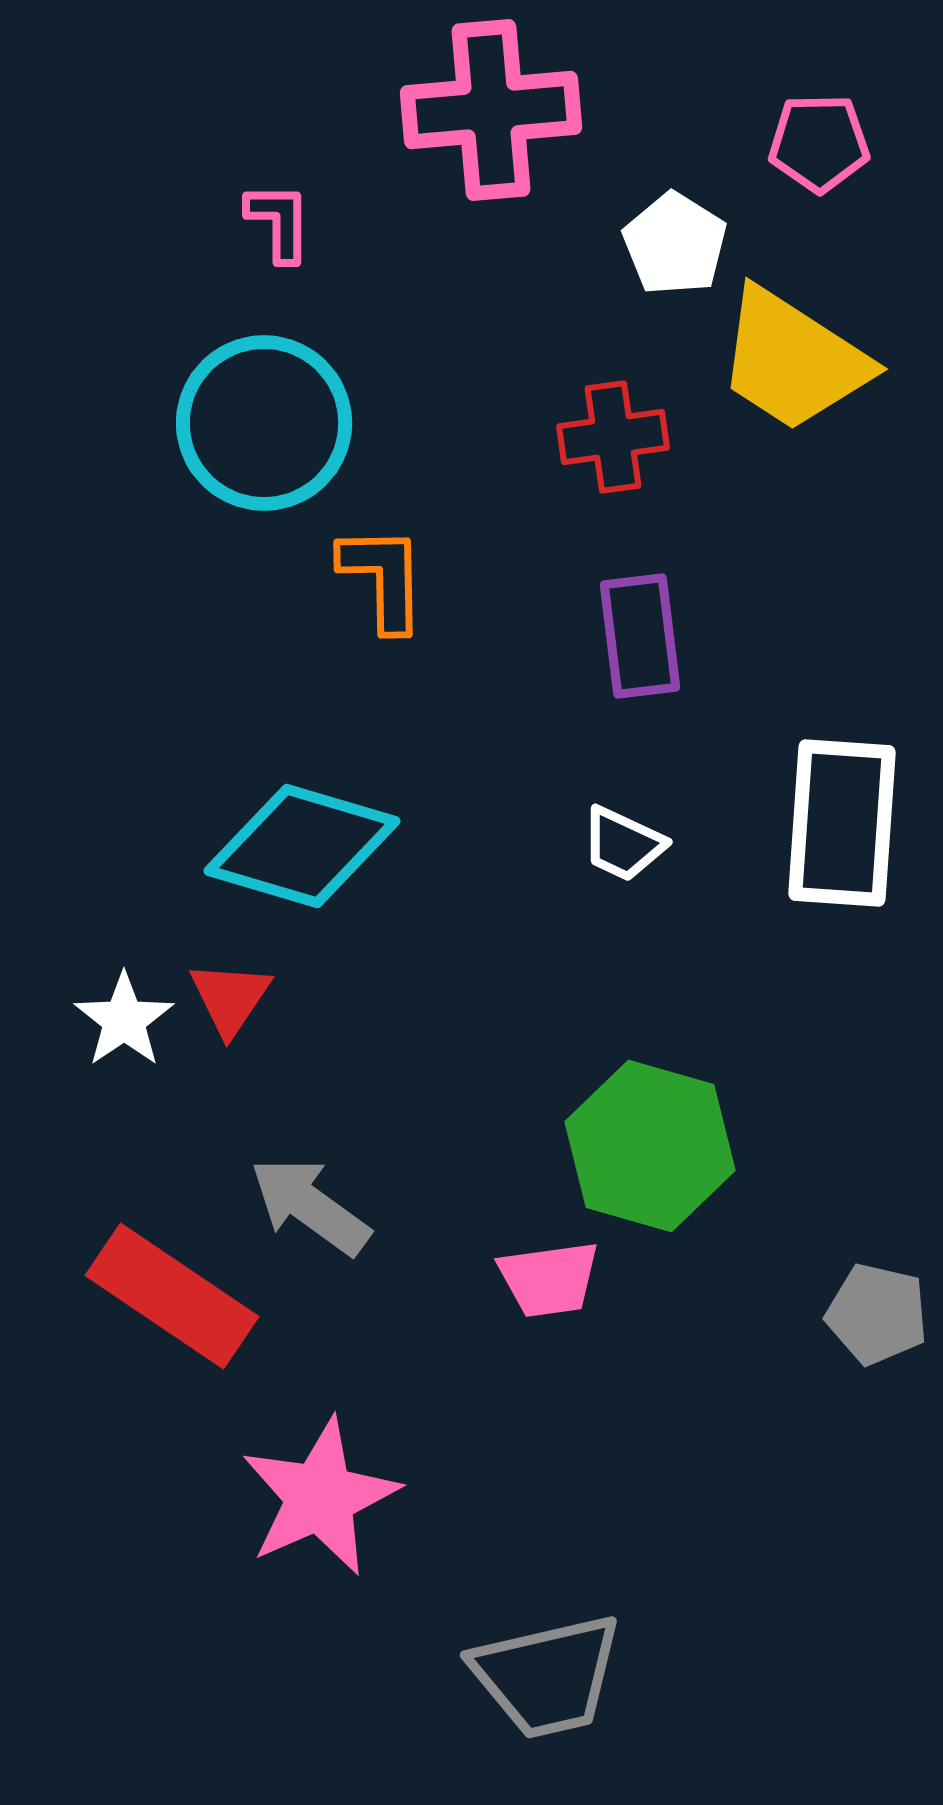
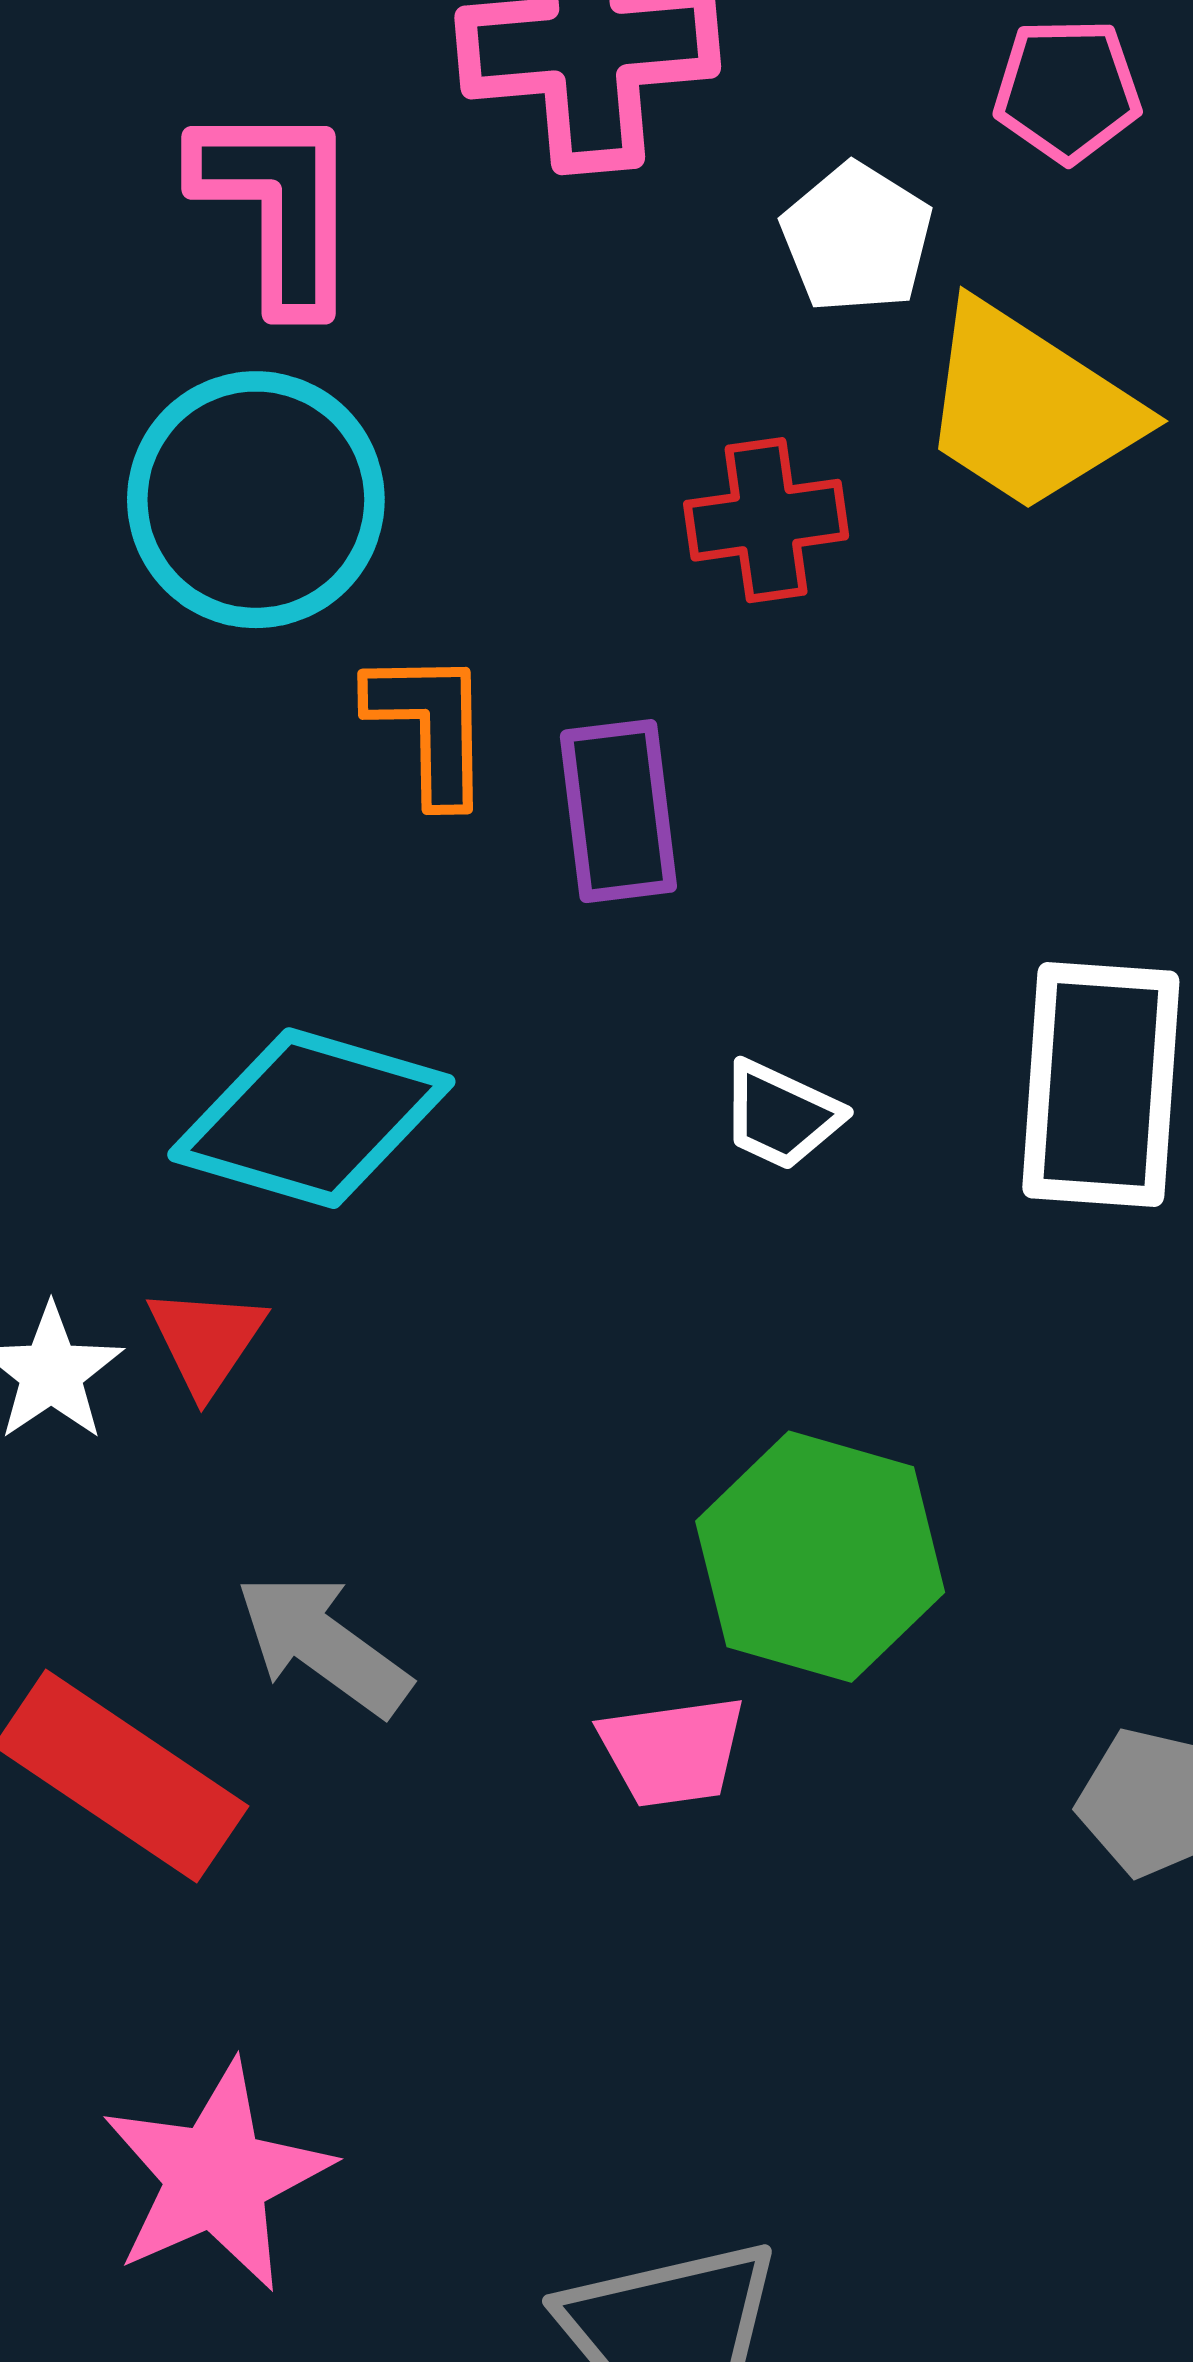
pink L-shape: (279, 222) -> (278, 206), size x1.8
purple rectangle: (640, 636) -> (618, 811), moved
pink star: (320, 1497) -> (216, 2177), moved

